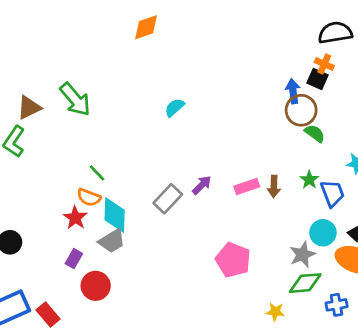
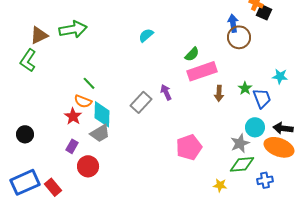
black square: (317, 79) -> (264, 12), moved
green arrow: (75, 99) -> (73, 29), turned -60
green semicircle: (315, 133) -> (192, 54), moved, turned 98
purple arrow: (202, 185) -> (166, 92), turned -70
pink rectangle: (247, 186) -> (202, 71), moved, size x1.6
pink pentagon: (233, 260) -> (189, 147), turned 30

